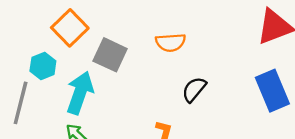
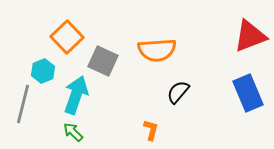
orange semicircle: (171, 42) -> (157, 50), size x1.4

